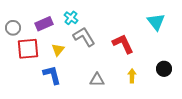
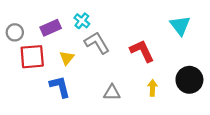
black circle: (164, 69) -> (189, 80), size x1.5

